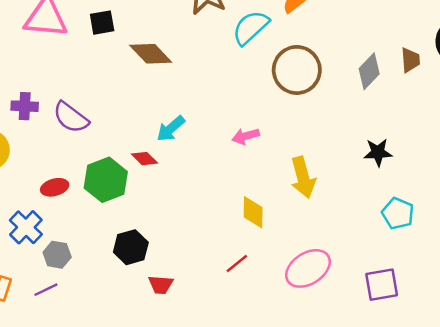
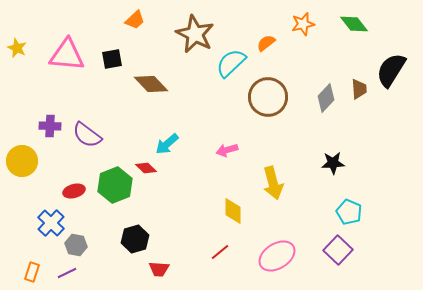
purple square: (382, 285) -> (338, 250), moved, turned -36

